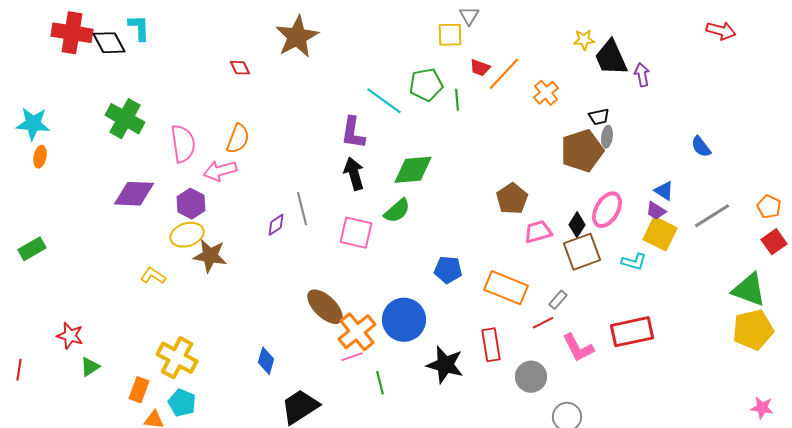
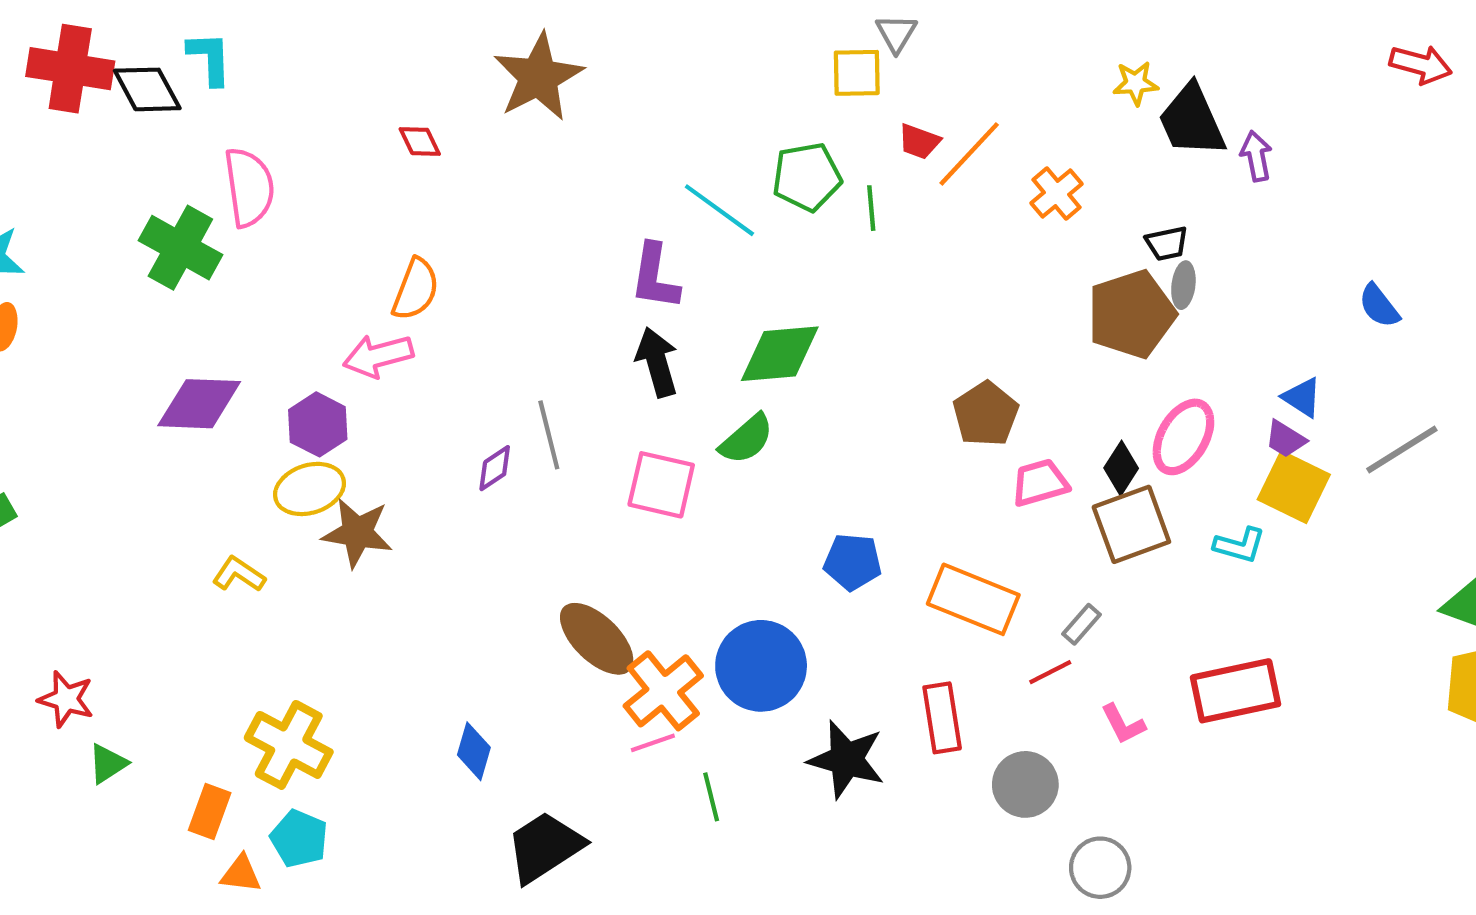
pink semicircle: (183, 144) -> (249, 187), moved
pink L-shape: (578, 348) -> (1123, 724), size x0.7

